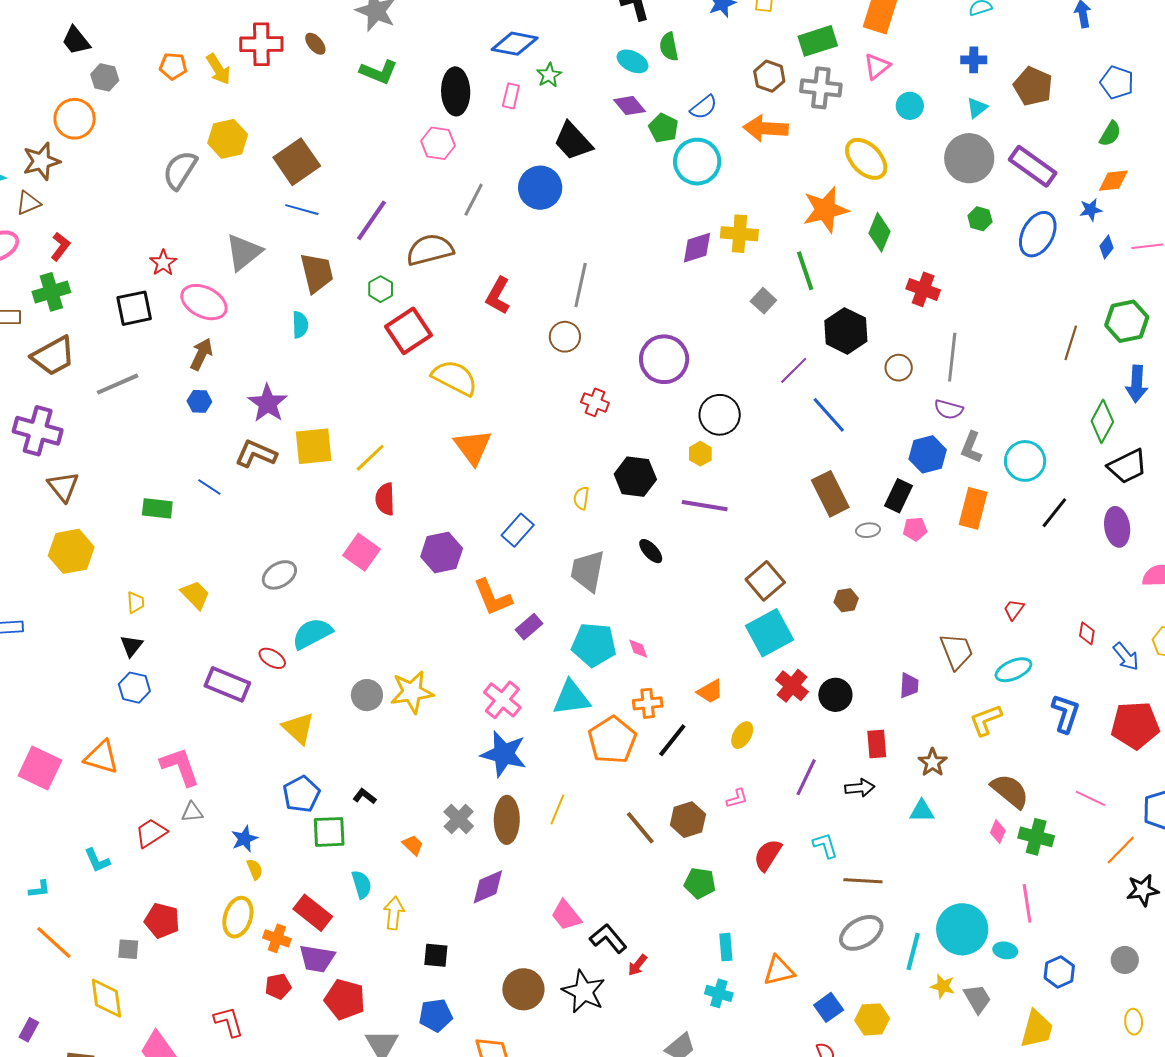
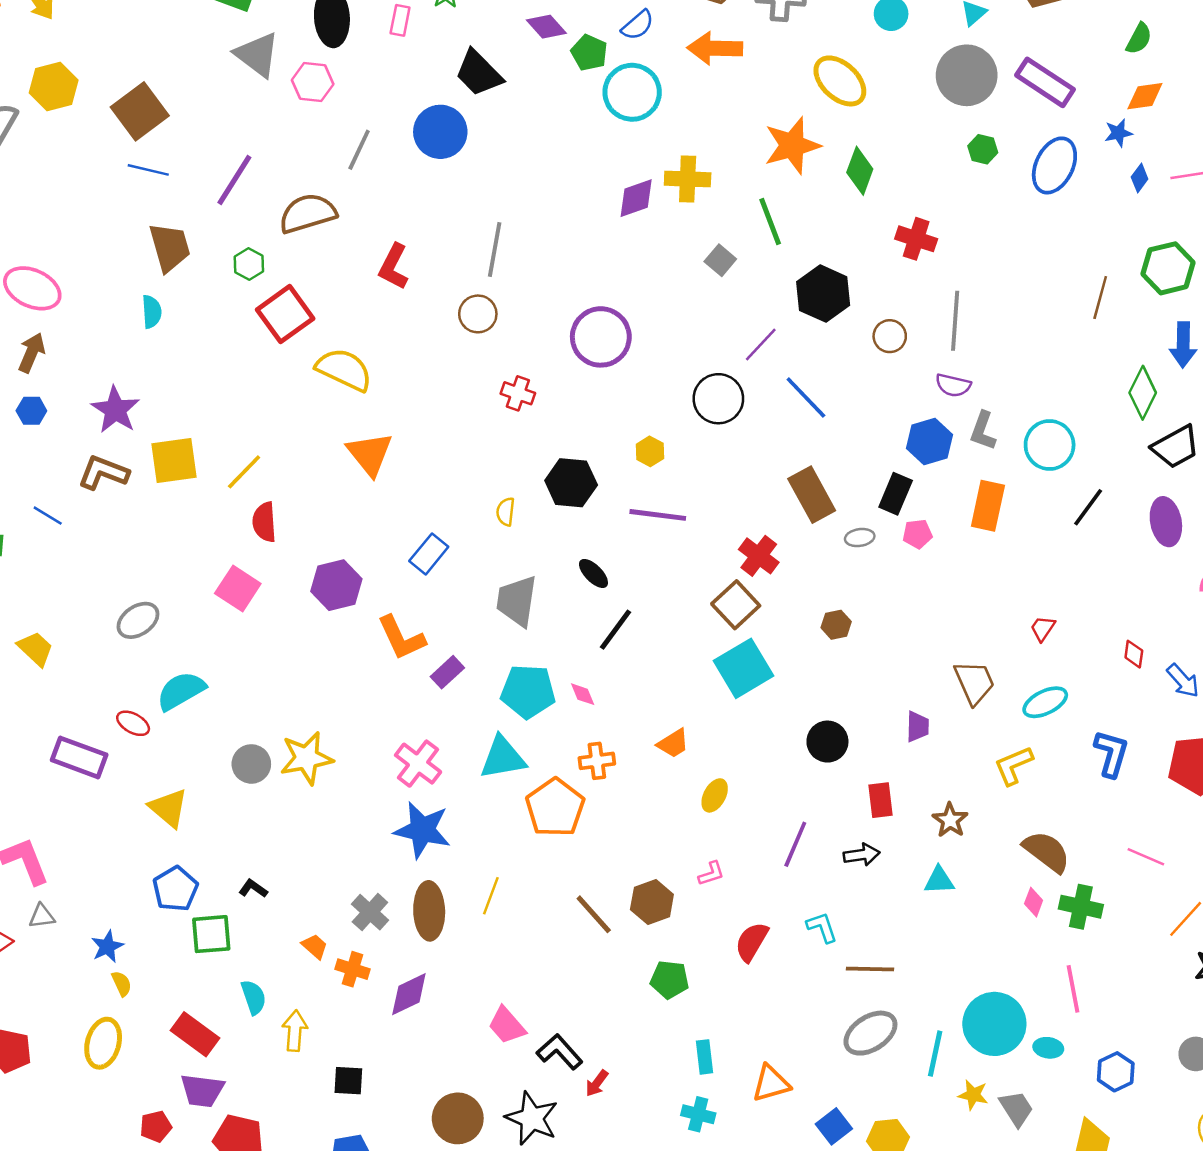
gray triangle: (244, 252) -> (257, 55), moved, turned -42
black circle: (720, 415) -> (718, 399), moved
red cross: (792, 686) -> (759, 556), moved
black line: (672, 740) -> (615, 630), moved
orange cross: (277, 938) -> (353, 969), moved

